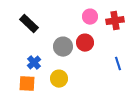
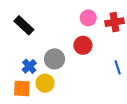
gray circle: (63, 47) -> (55, 59), moved
yellow circle: (59, 79) -> (45, 83), moved

